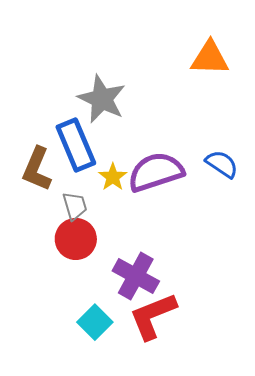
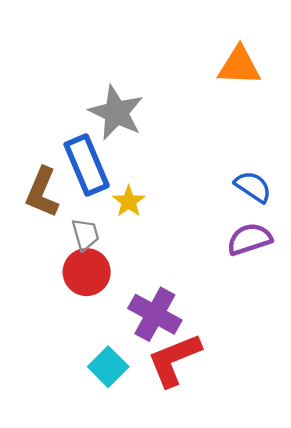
purple semicircle: (156, 172) -> (249, 239), moved, size x0.7

